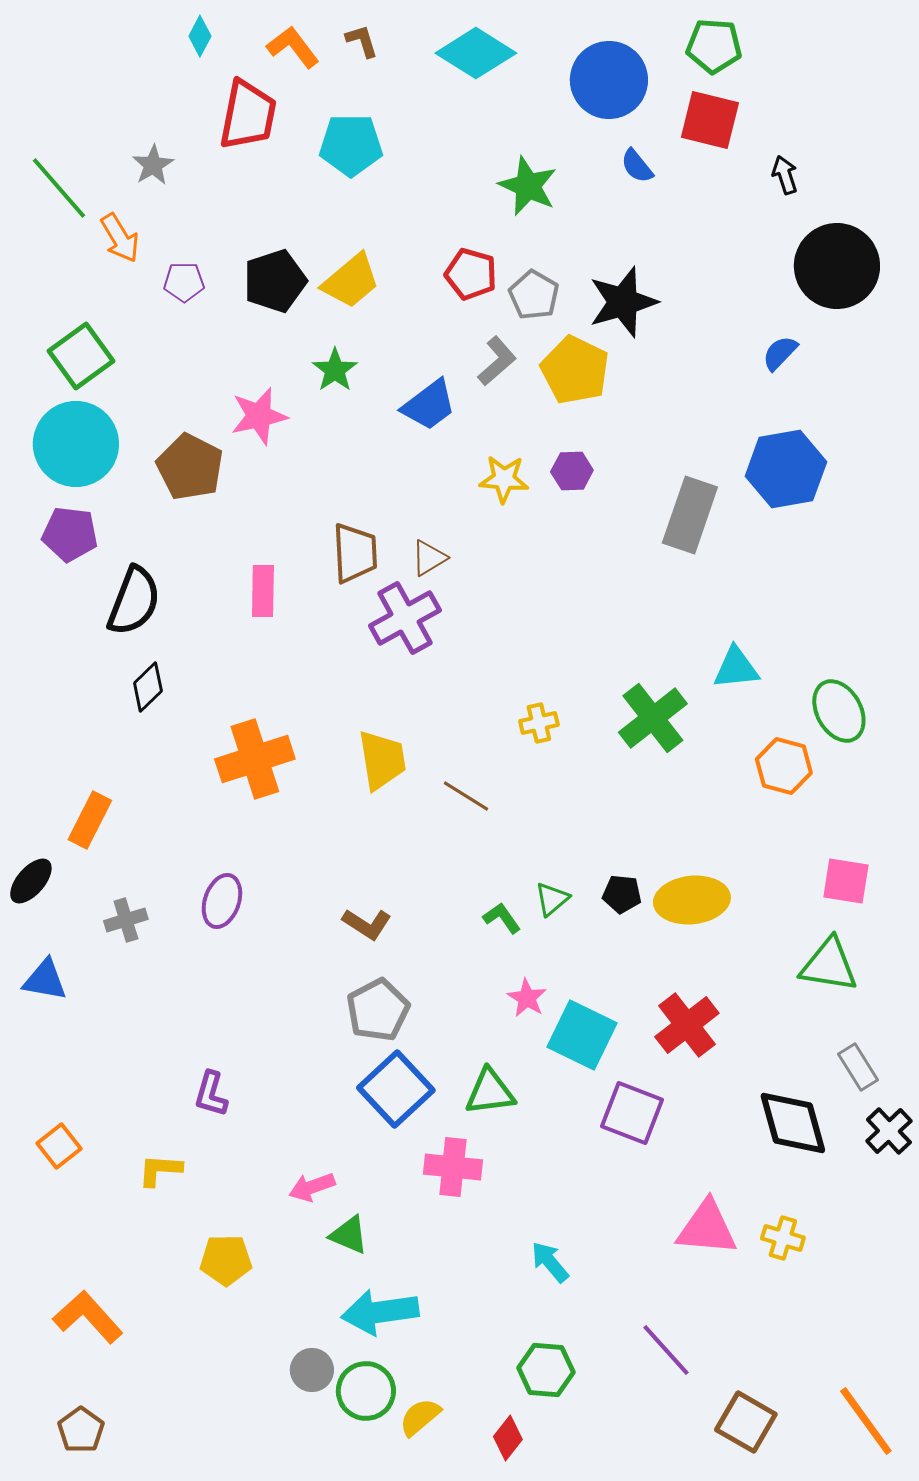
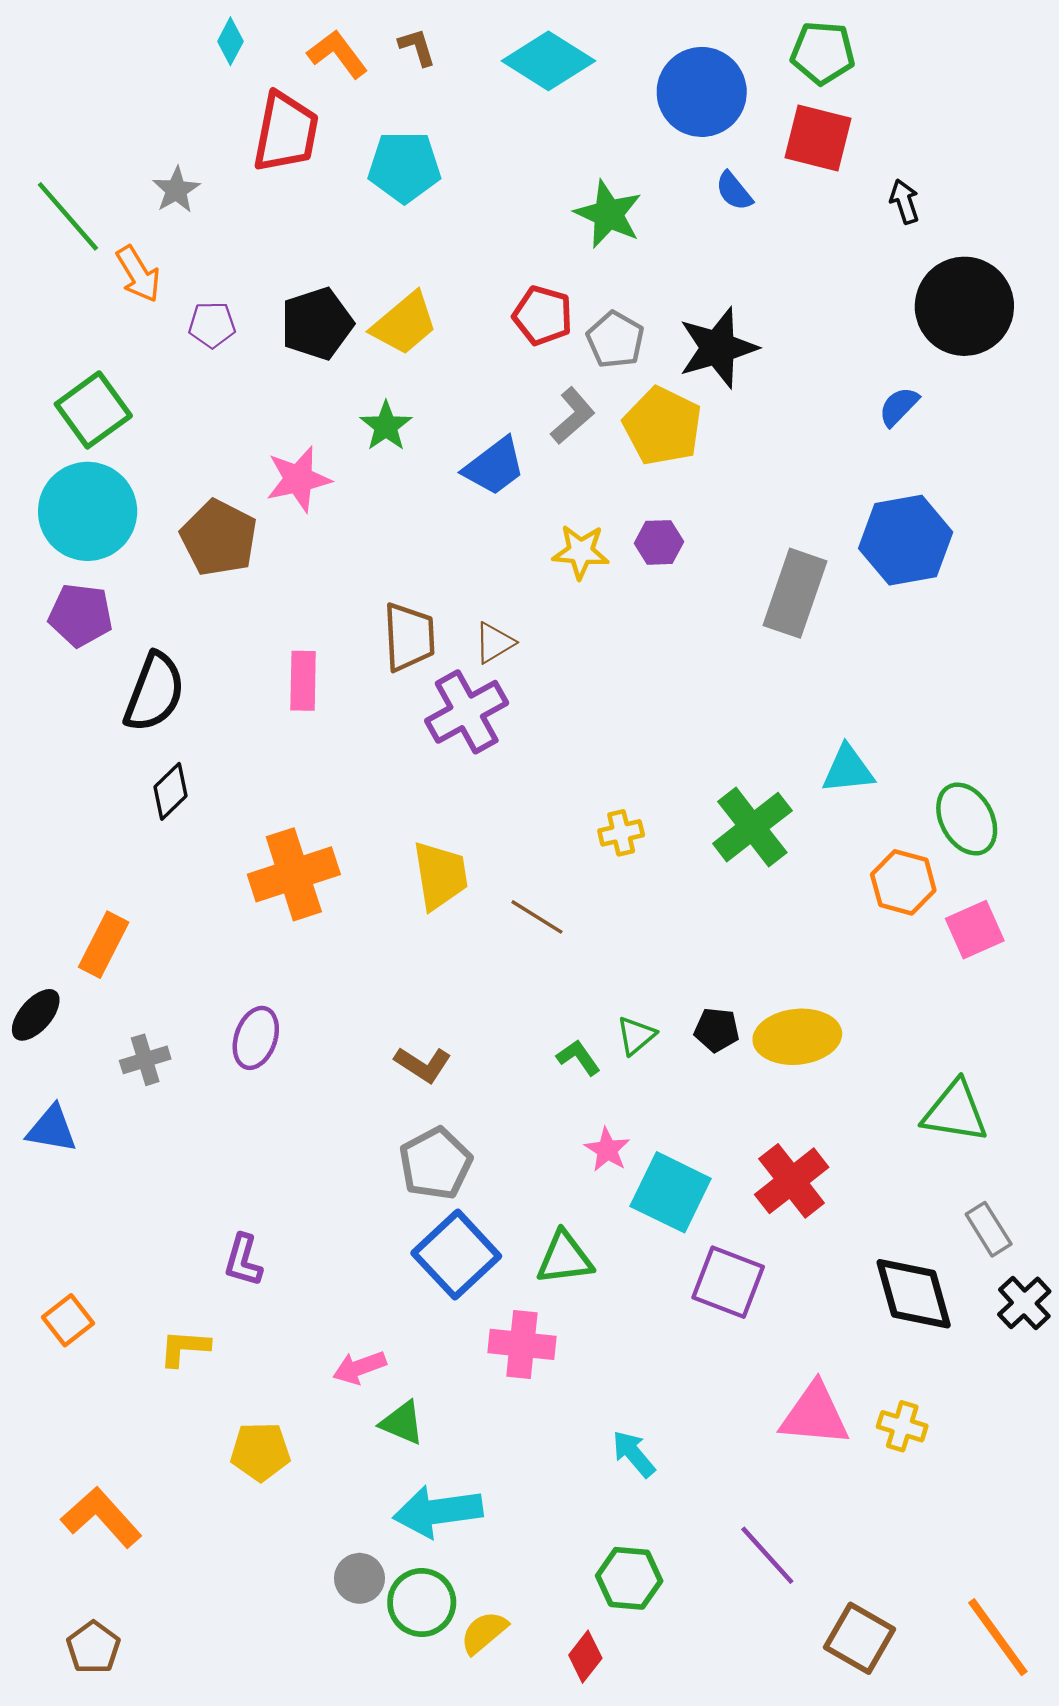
pink square: (846, 881) -> (975, 930), moved, turned -33

